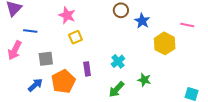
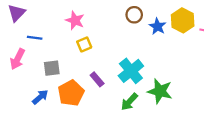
yellow hexagon: (165, 43) -> (183, 20), moved
cyan cross: (118, 61) -> (131, 71), size x1.6
purple rectangle: (87, 69) -> (97, 79), turned -32
green star: (144, 80) -> (160, 91), size x1.6

